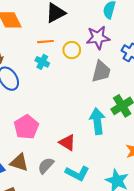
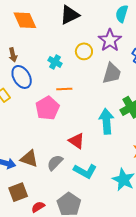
purple star: (98, 38) -> (110, 40), turned -30
orange line: (45, 42) -> (64, 89), moved
pink pentagon: (26, 127) -> (47, 108), moved

